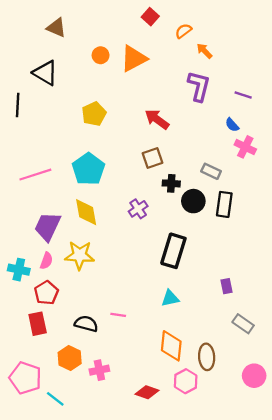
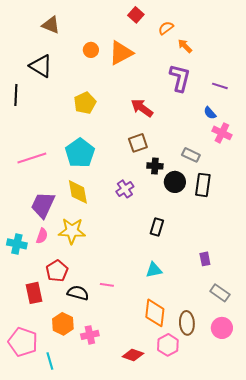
black rectangle: (173, 251) -> (157, 227), size x0.6
red pentagon: (46, 293) -> (57, 271), moved
pink circle: (254, 376) -> (222, 328), moved
cyan line: (55, 399) -> (50, 361), turned 36

